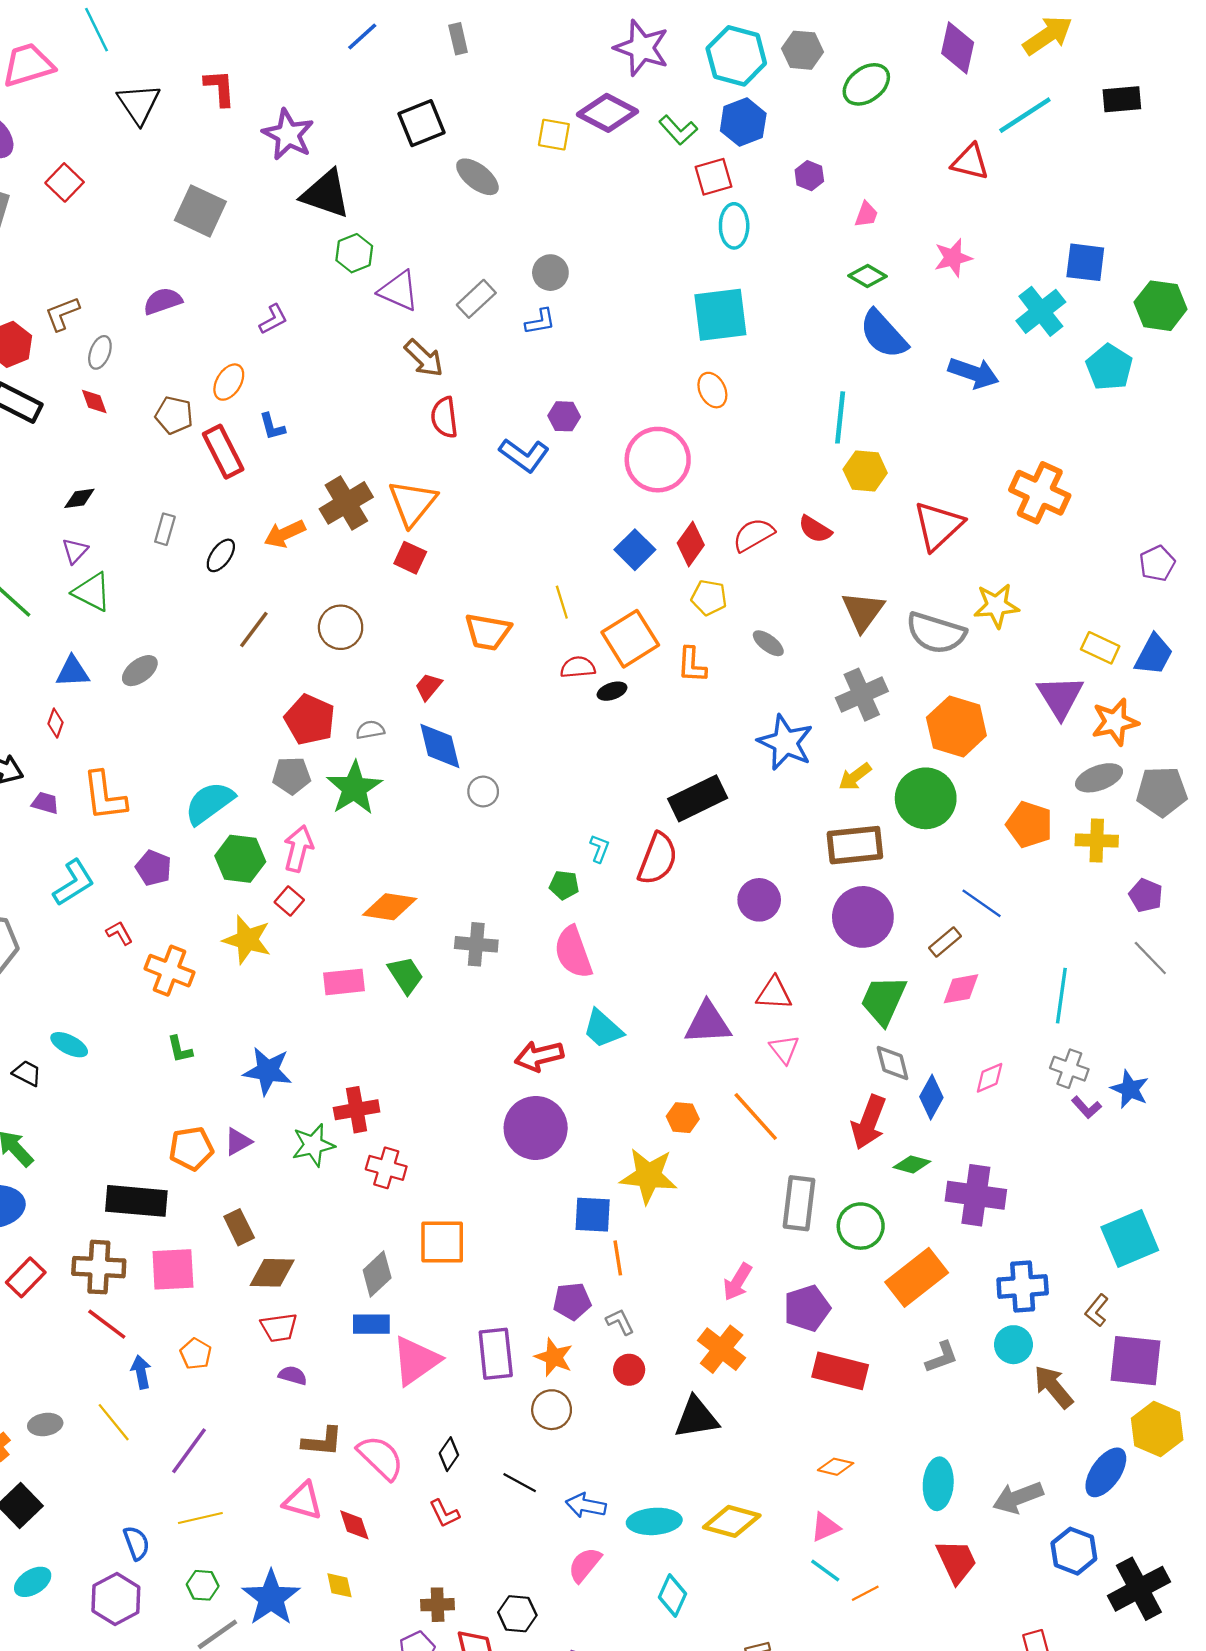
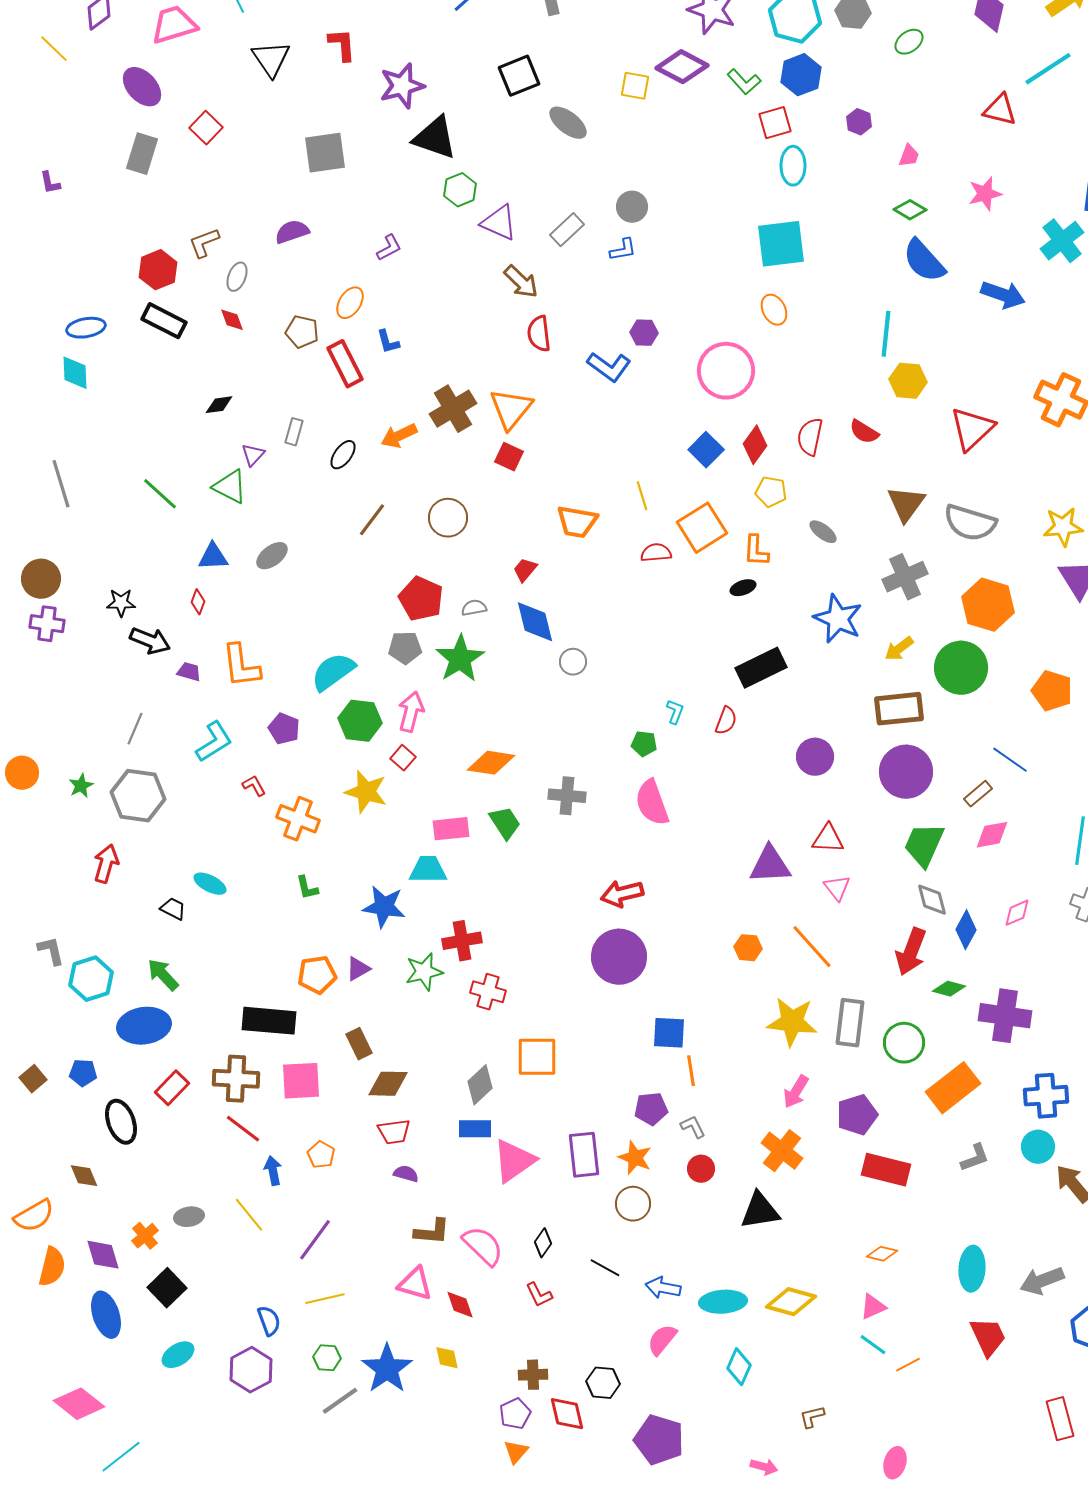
green ellipse: (866, 84) -> (909, 42), size x0.7
purple star: (288, 135) -> (402, 86), turned 30
gray square: (200, 211) -> (325, 153), turned -33
red semicircle: (753, 535) -> (810, 437), turned -48
purple triangle: (75, 551) -> (253, 455), moved
yellow star: (996, 606) -> (1063, 527), moved
black ellipse: (612, 691) -> (743, 588), moved
red semicircle: (658, 859) -> (726, 721), size x0.6
cyan trapezoid: (603, 1029) -> (428, 870), moved, turned 138
yellow star: (649, 1176) -> (792, 1022), moved

